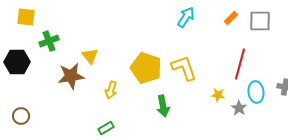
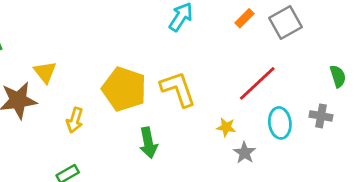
gray square: (260, 21) -> (286, 23), turned -30
red line: (240, 64) -> (257, 83), turned 32
gray star: (239, 108) -> (245, 153), moved

